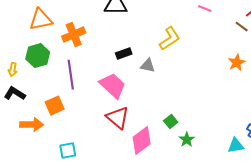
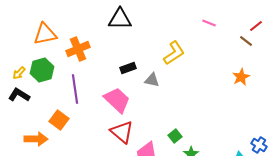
yellow arrow: (13, 70) -> (19, 73), moved, turned 32
black L-shape: (15, 94) -> (19, 95), moved
orange square: (55, 106) -> (59, 120), turned -30

